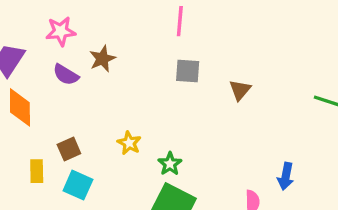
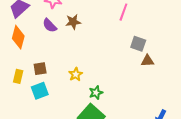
gray square: (188, 71) -> (138, 44), moved
brown triangle: (240, 90) -> (147, 61), turned 32
cyan square: (78, 185) -> (40, 91), turned 30

